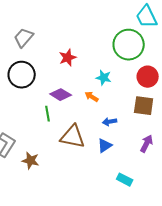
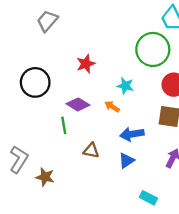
gray trapezoid: (24, 38) -> (47, 21), moved
blue arrow: (110, 122) -> (132, 134), size x1.5
brown triangle: (73, 137) -> (91, 151), size x0.6

